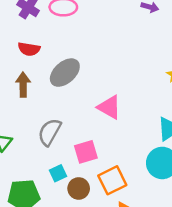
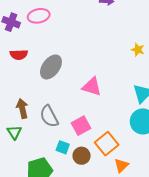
brown arrow: (23, 85) -> (22, 109), moved
gray semicircle: (50, 132) -> (49, 116), turned -45
cyan square: (58, 173) -> (63, 147), turned -32

